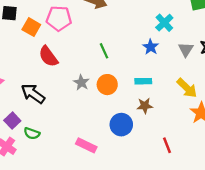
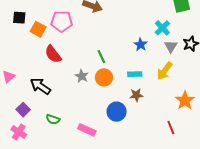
cyan cross: (164, 23) -> (162, 28), moved
green line: (104, 51) -> (101, 57), moved
yellow arrow: (187, 88) -> (165, 71), moved, turned 84
green semicircle: (32, 133) -> (53, 119), moved
red line: (167, 145) -> (171, 128), moved

